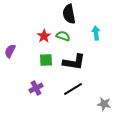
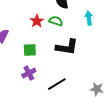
green square: (46, 60) -> (30, 50), moved
black line: (73, 89) -> (57, 84), moved

